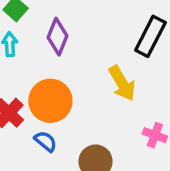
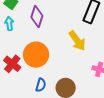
blue semicircle: (46, 141) -> (41, 85), moved, turned 72

